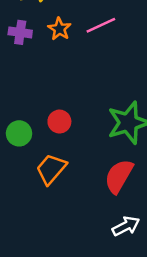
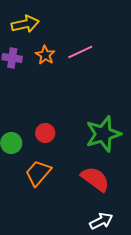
red semicircle: (119, 176) -> (95, 179), turned 96

